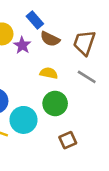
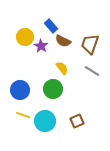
yellow semicircle: (49, 73) -> (62, 68), turned 40
green circle: (55, 103) -> (53, 89), moved
cyan circle: (23, 120) -> (45, 121), moved

